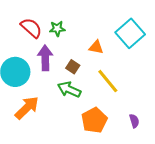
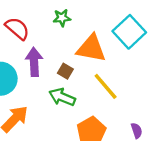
green star: (57, 29) -> (62, 18), moved
orange triangle: (96, 47) -> (91, 48), size x1.8

